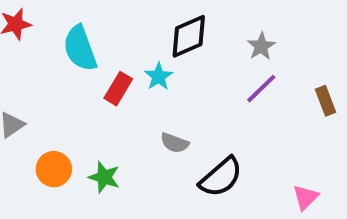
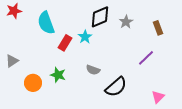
gray star: (261, 46) -> (126, 22), moved
purple line: (261, 89) -> (146, 58), moved
brown rectangle: (326, 101) -> (158, 28), moved
green star: (104, 177) -> (58, 75), moved

